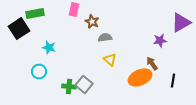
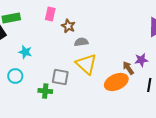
purple star: (160, 41) -> (141, 60), moved
yellow triangle: (110, 60) -> (86, 64), size x1.6
gray square: (84, 85) -> (60, 77), moved, turned -30

